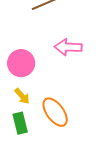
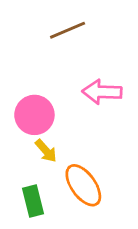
yellow arrow: (22, 96) -> (46, 151), moved

